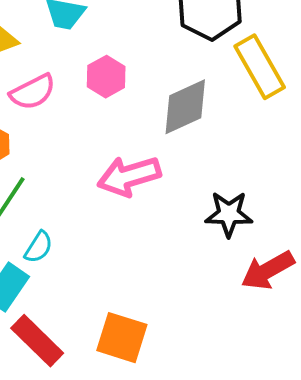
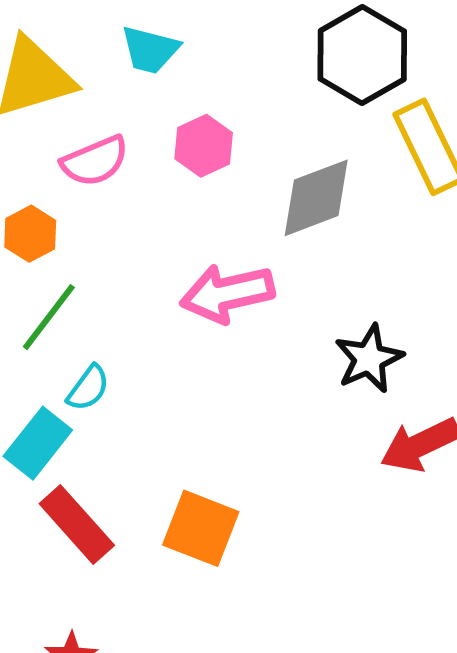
black star: (229, 214) -> (369, 359), turned -30

